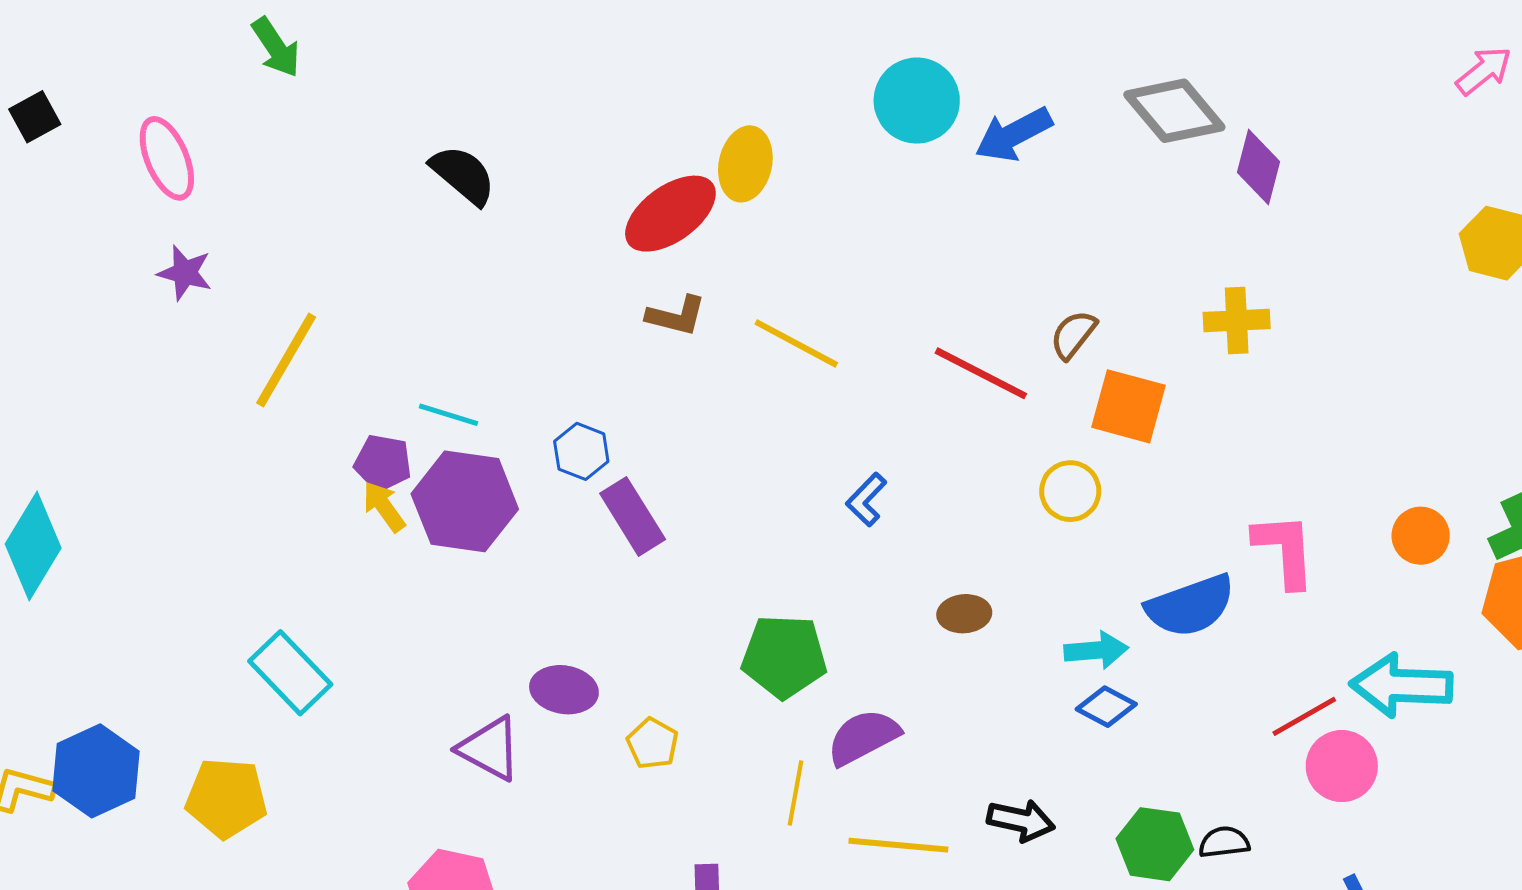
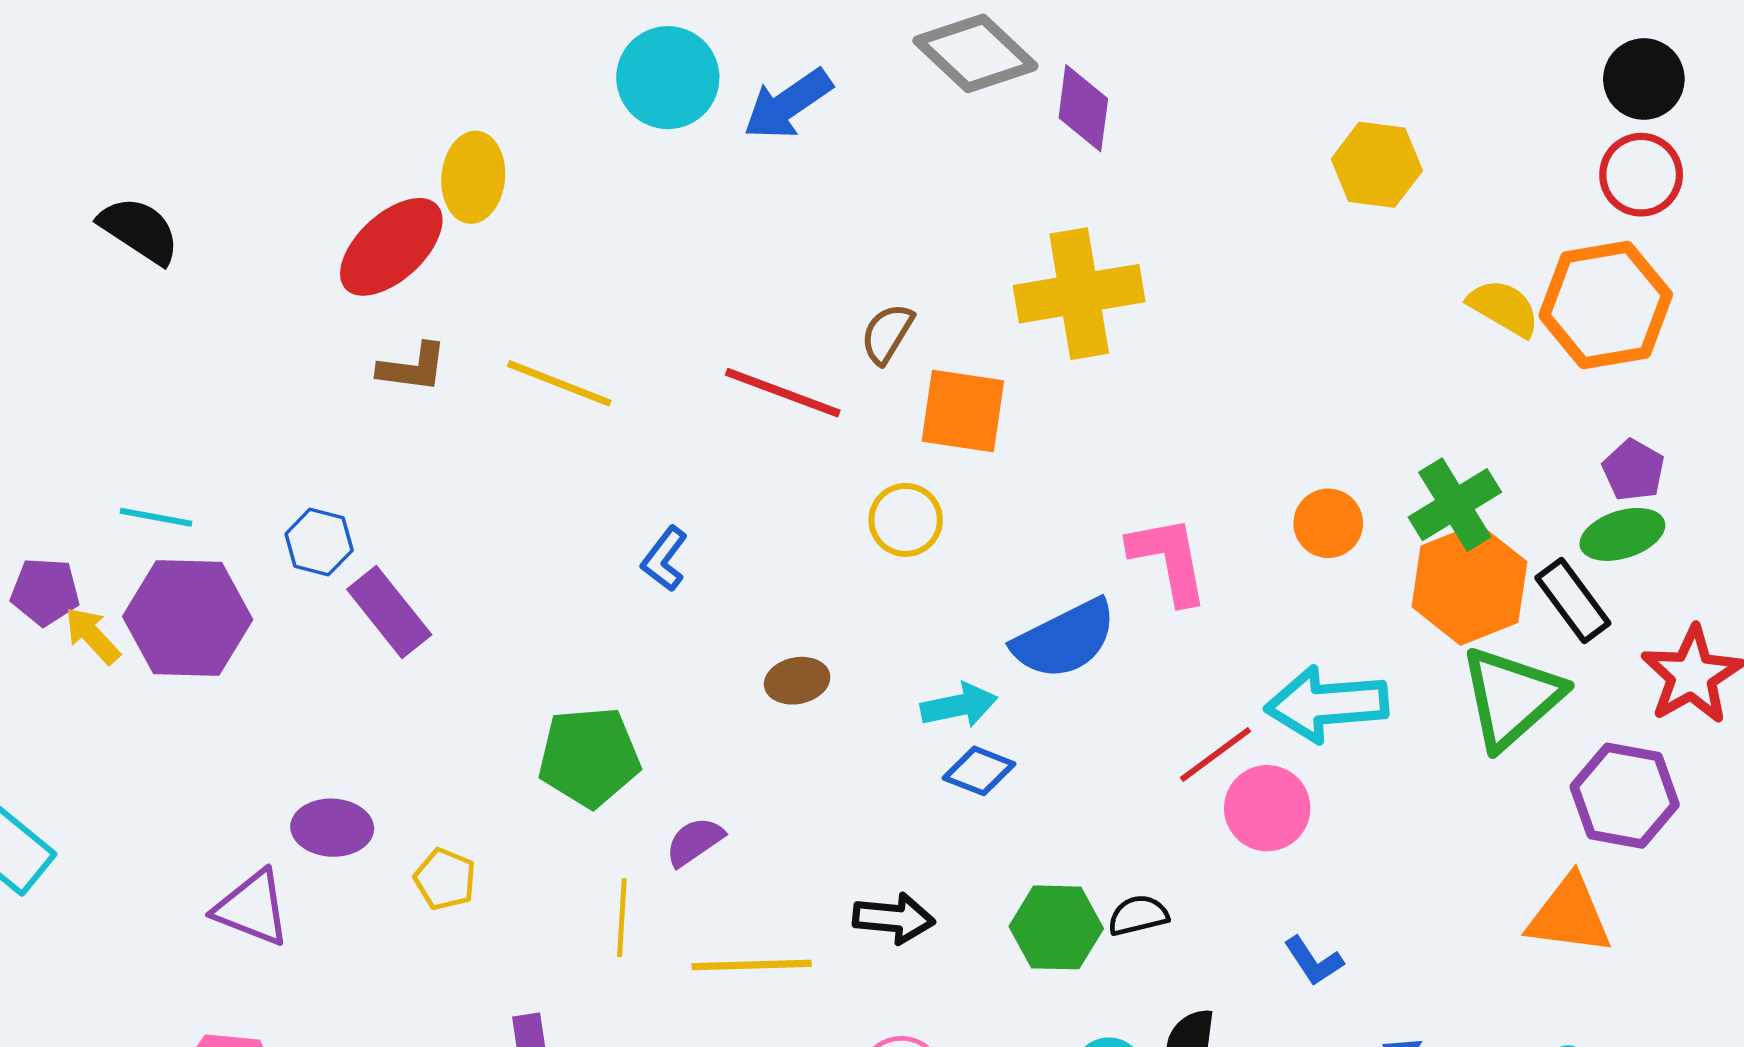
yellow cross: (1237, 320) -> (1079, 294), size x1.6
purple pentagon: (383, 463) -> (45, 592), moved
purple semicircle: (863, 737) -> (695, 842), size x0.7

